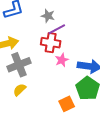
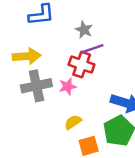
pink star: (62, 60) -> (68, 86), moved
yellow semicircle: (20, 90) -> (73, 122), moved

